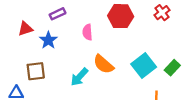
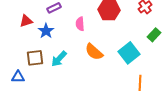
green rectangle: (172, 68) -> (154, 35), moved
cyan arrow: (79, 77) -> (59, 59), moved

